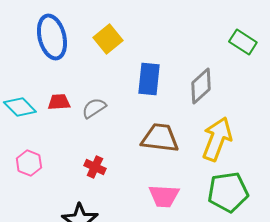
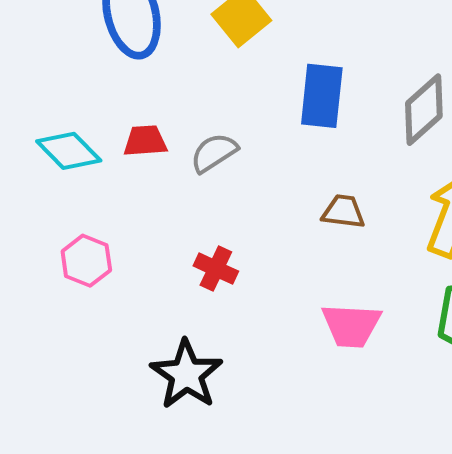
brown trapezoid: (160, 138) -> (343, 212), size x0.6

